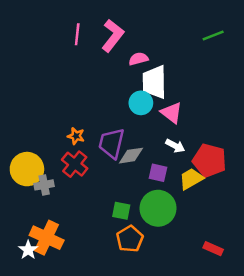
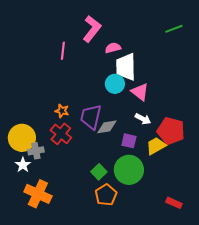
pink line: (77, 34) -> (63, 51), moved
green square: (121, 211) -> (99, 172), turned 35
white star: (28, 250) -> (23, 165), moved

